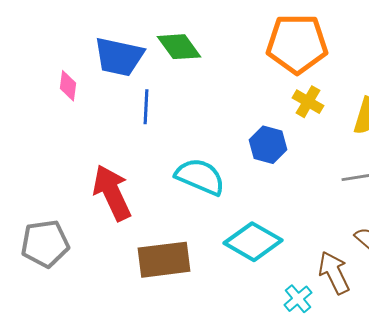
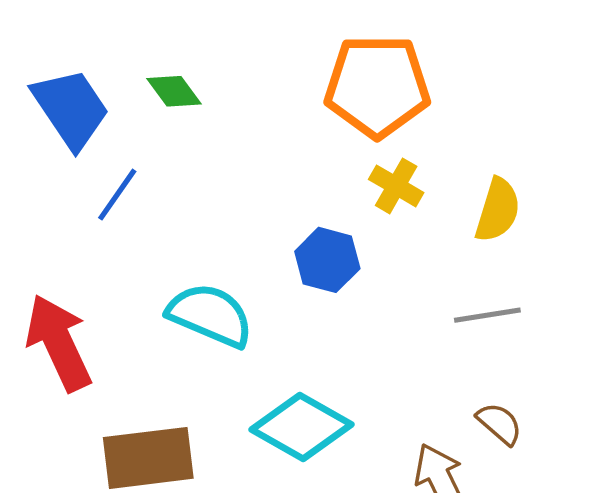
green diamond: (179, 47) -> (174, 91), size x0.7
blue trapezoid: (119, 57) -> (71, 108), turned -136
blue line: (146, 107) -> (117, 195), turned 32

